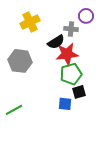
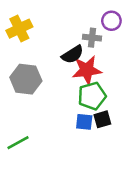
yellow cross: (30, 22) -> (19, 29), moved
blue square: (65, 104) -> (84, 122), moved

